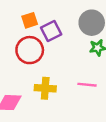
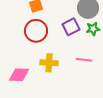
purple square: (51, 31) -> (71, 27), moved

